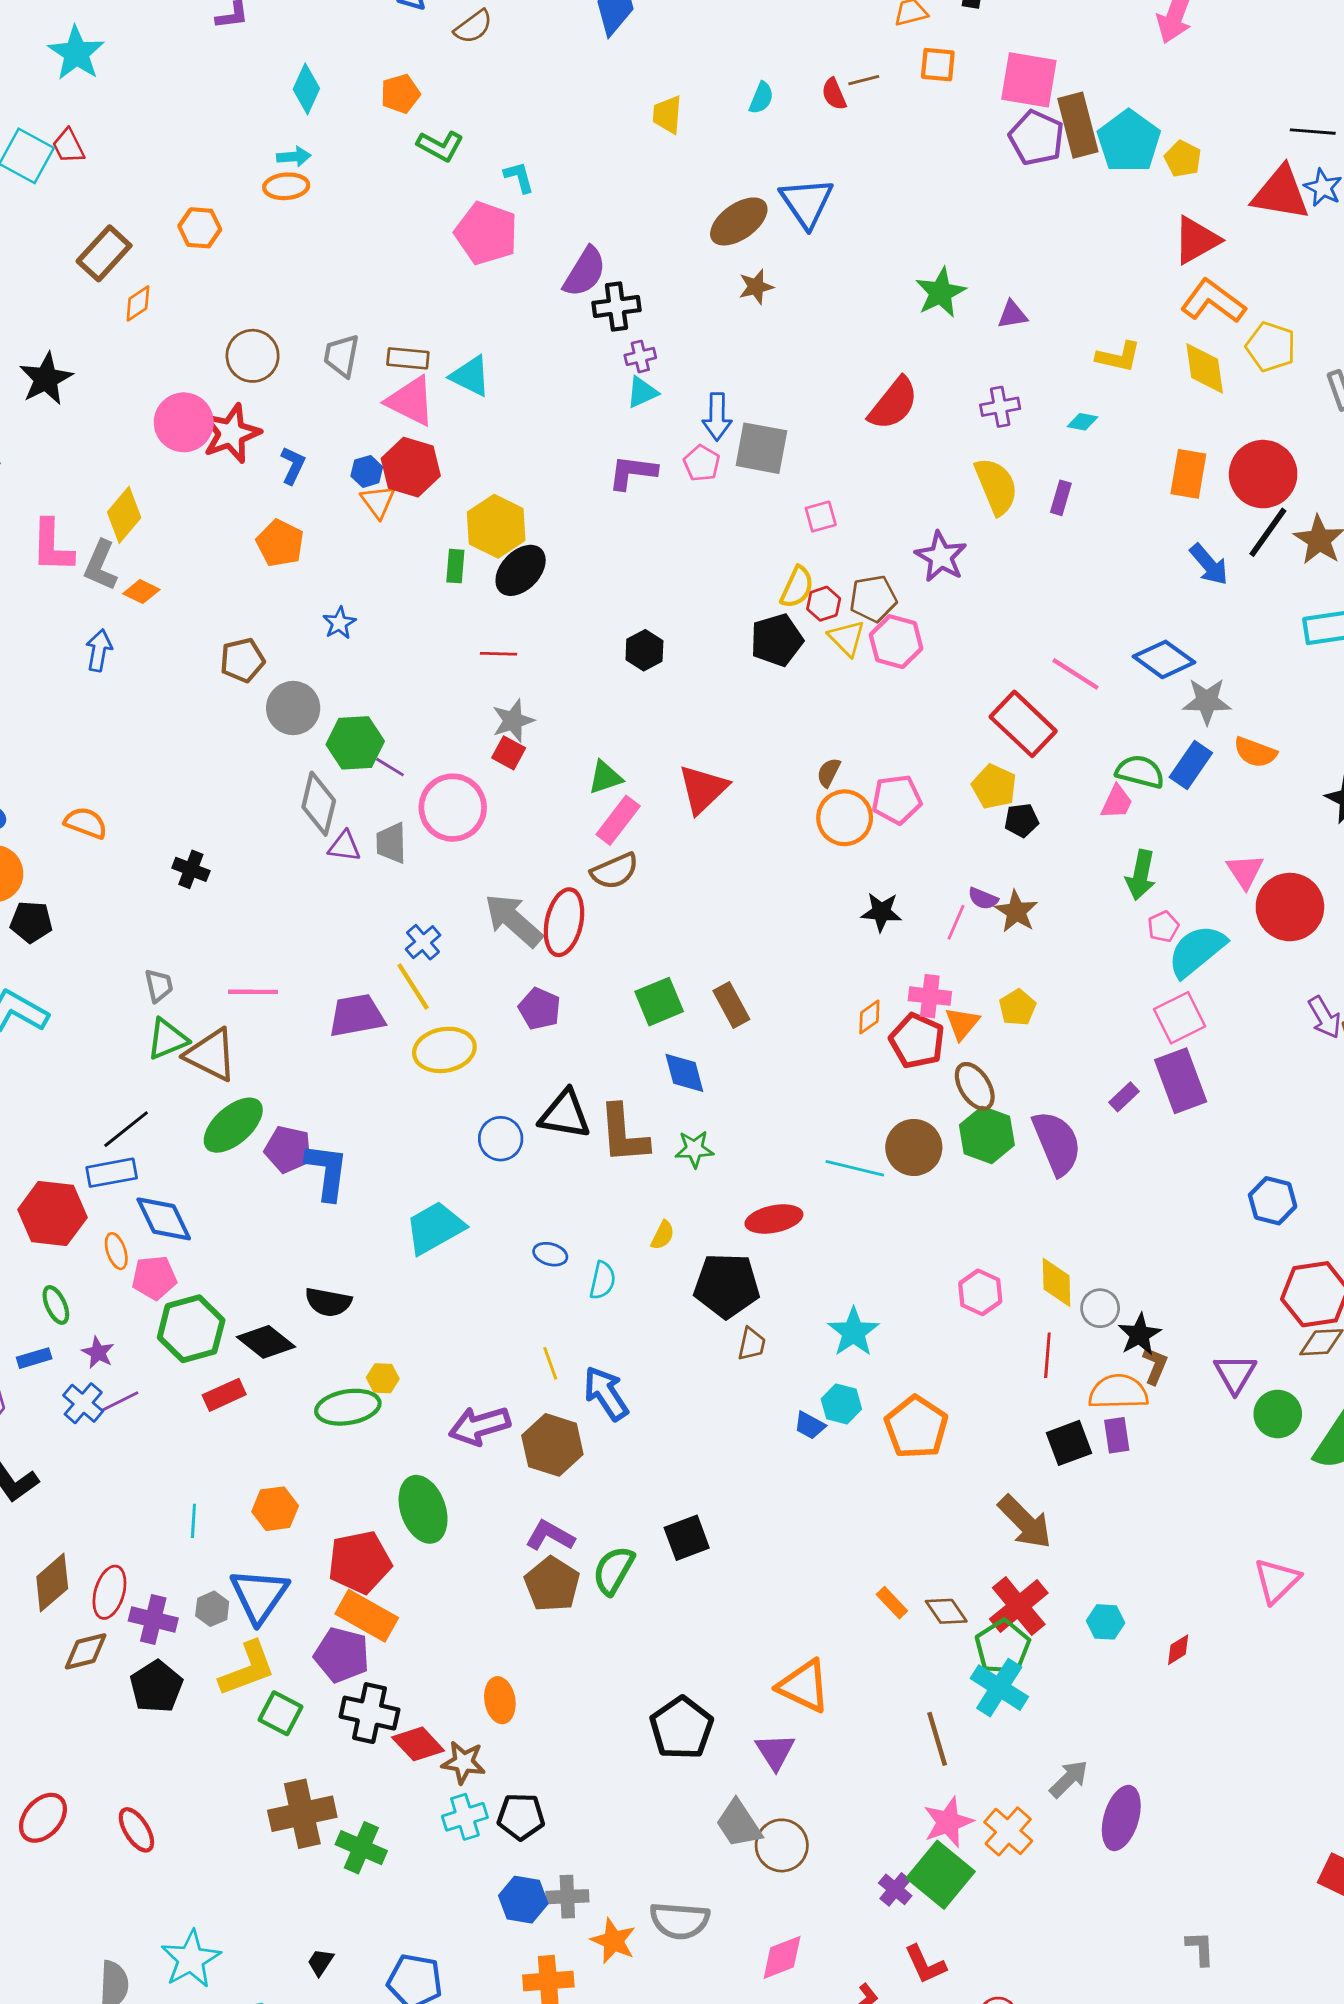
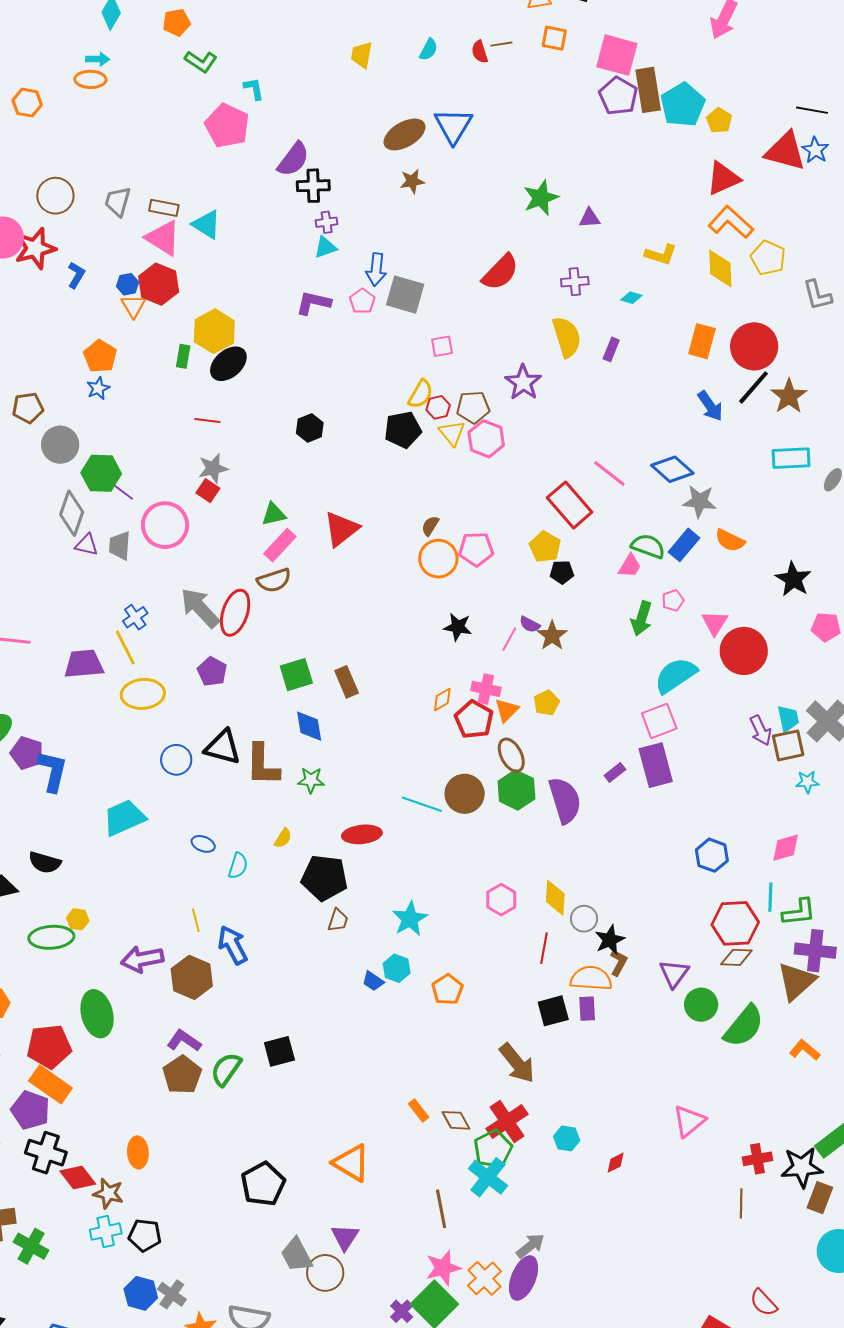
orange pentagon: (280, 543) -> (100, 356), moved
pink pentagon: (1163, 927) -> (673, 600), moved
orange pentagon: (916, 1427) -> (447, 989), size x0.7
purple triangle: (775, 1752) -> (345, 1237), moved
purple ellipse: (1121, 1818) -> (524, 1278), moved
gray cross: (567, 1897) -> (172, 1294), turned 32

